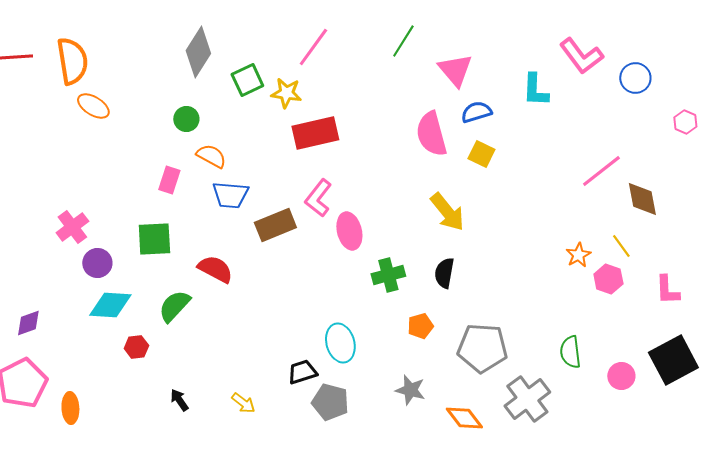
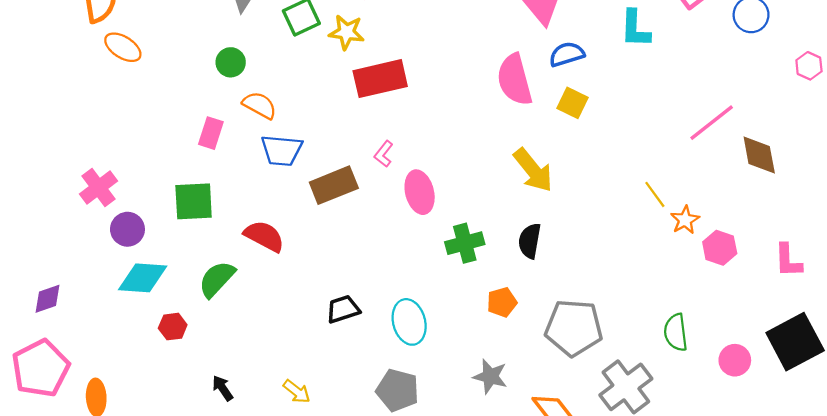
pink L-shape: (318, 198) -> (384, 154), size x0.6
yellow line: (621, 246) -> (655, 194), moved
black trapezoid: (302, 372) -> (343, 309), moved

